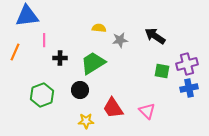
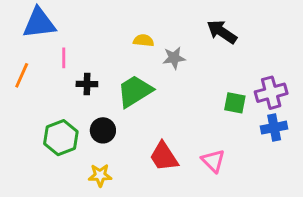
black arrow: (155, 36) -> (222, 32), moved
black circle: (80, 90) -> (103, 130), moved
yellow star: (86, 121) -> (100, 175), moved

